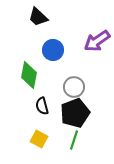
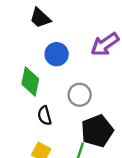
black pentagon: (75, 113) -> (97, 131), moved

